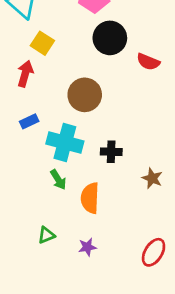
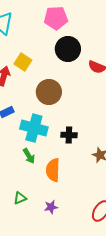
yellow square: (42, 43) -> (23, 62), moved

